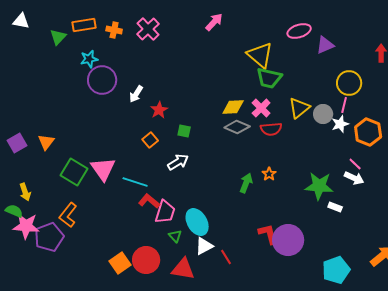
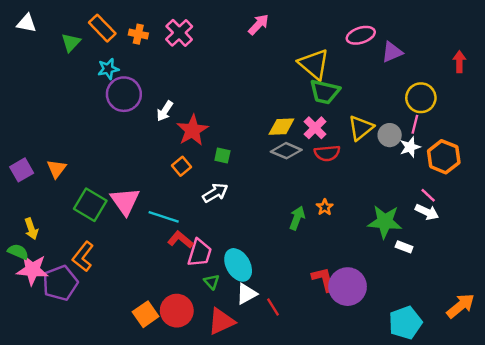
orange rectangle: (84, 25) -> (102, 28), turned 55
red star: (159, 110) -> (192, 130), size x1.5
red triangle: (183, 269) -> (221, 321), turned -35

